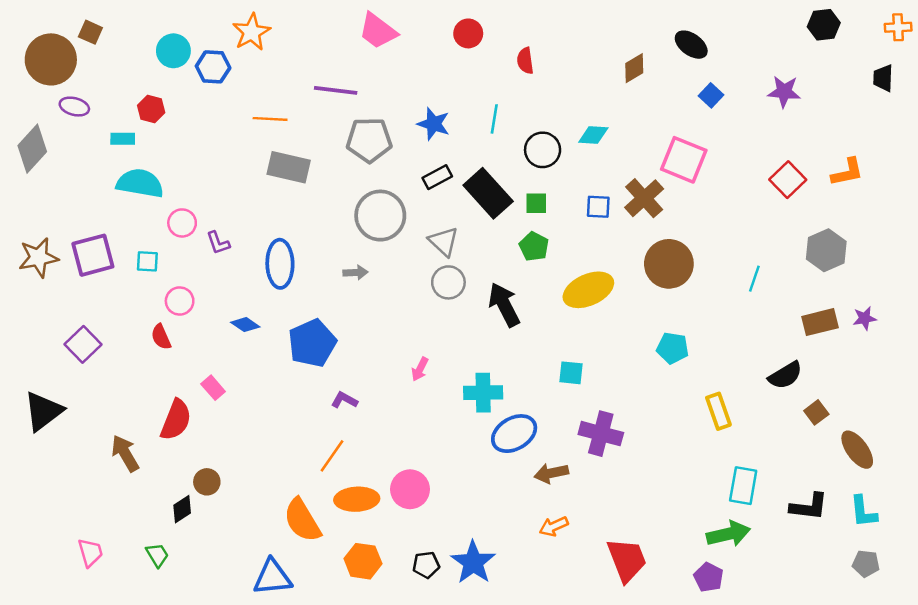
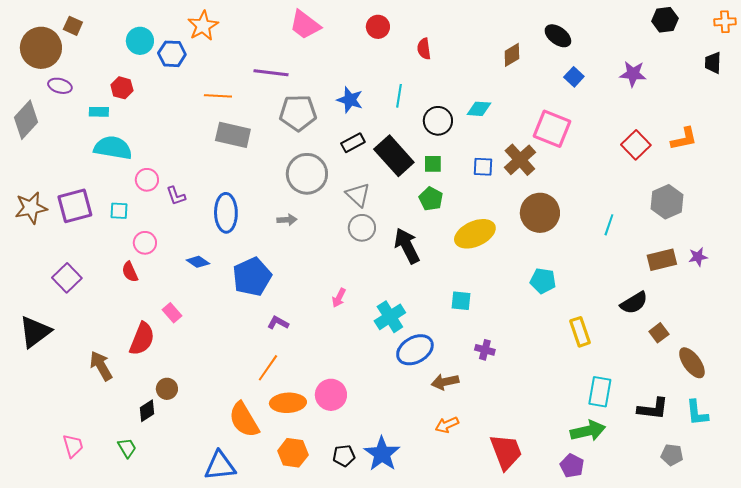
cyan cross: (483, 393) -> (390, 317), turned -32
purple cross: (601, 434) -> (485, 350), size x0.6
gray pentagon: (866, 564) -> (672, 455), moved

